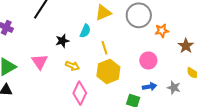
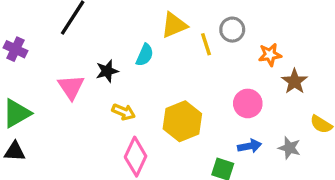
gray circle: (139, 15) -> (232, 30), size x0.6
brown star: (186, 46) -> (295, 81), moved
yellow line: (104, 48) -> (206, 44), moved
pink triangle: (40, 62) -> (71, 87), moved

